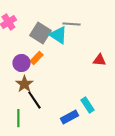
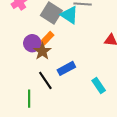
brown star: (24, 84) -> (42, 51), moved
blue rectangle: (69, 117) -> (66, 68), moved

